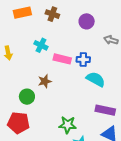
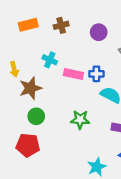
brown cross: (52, 14) -> (61, 25), turned -32
brown star: (45, 81) -> (30, 88), moved, size x1.5
green star: (68, 125) -> (80, 120), moved

